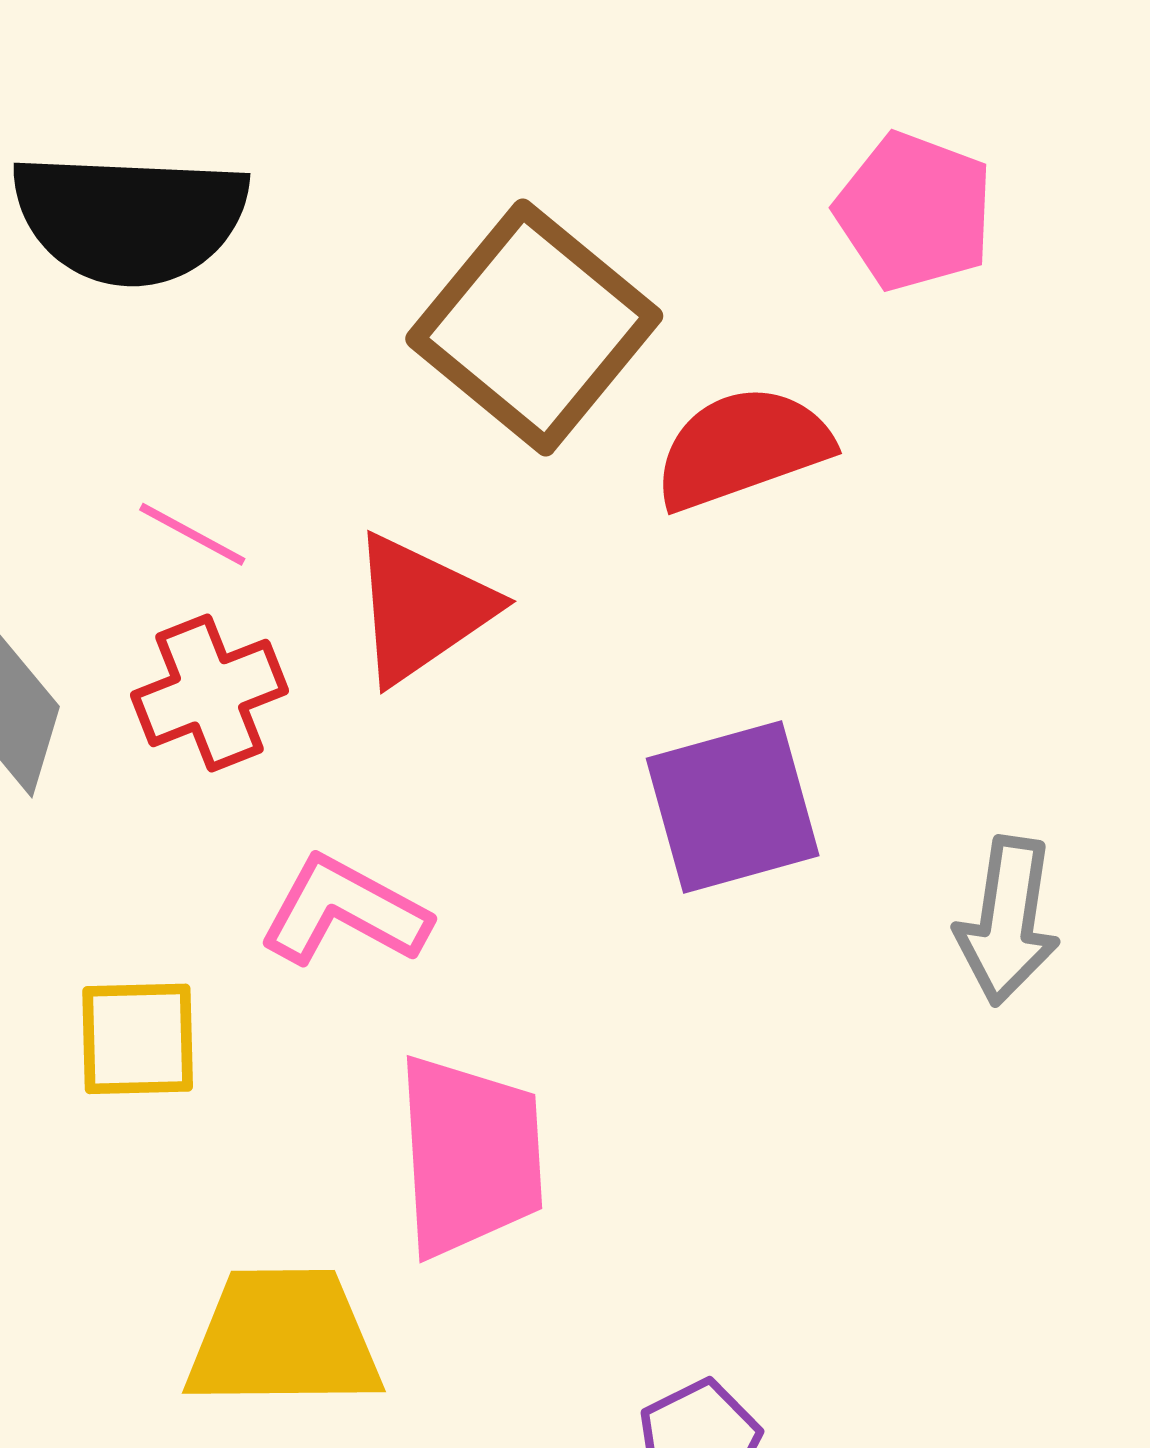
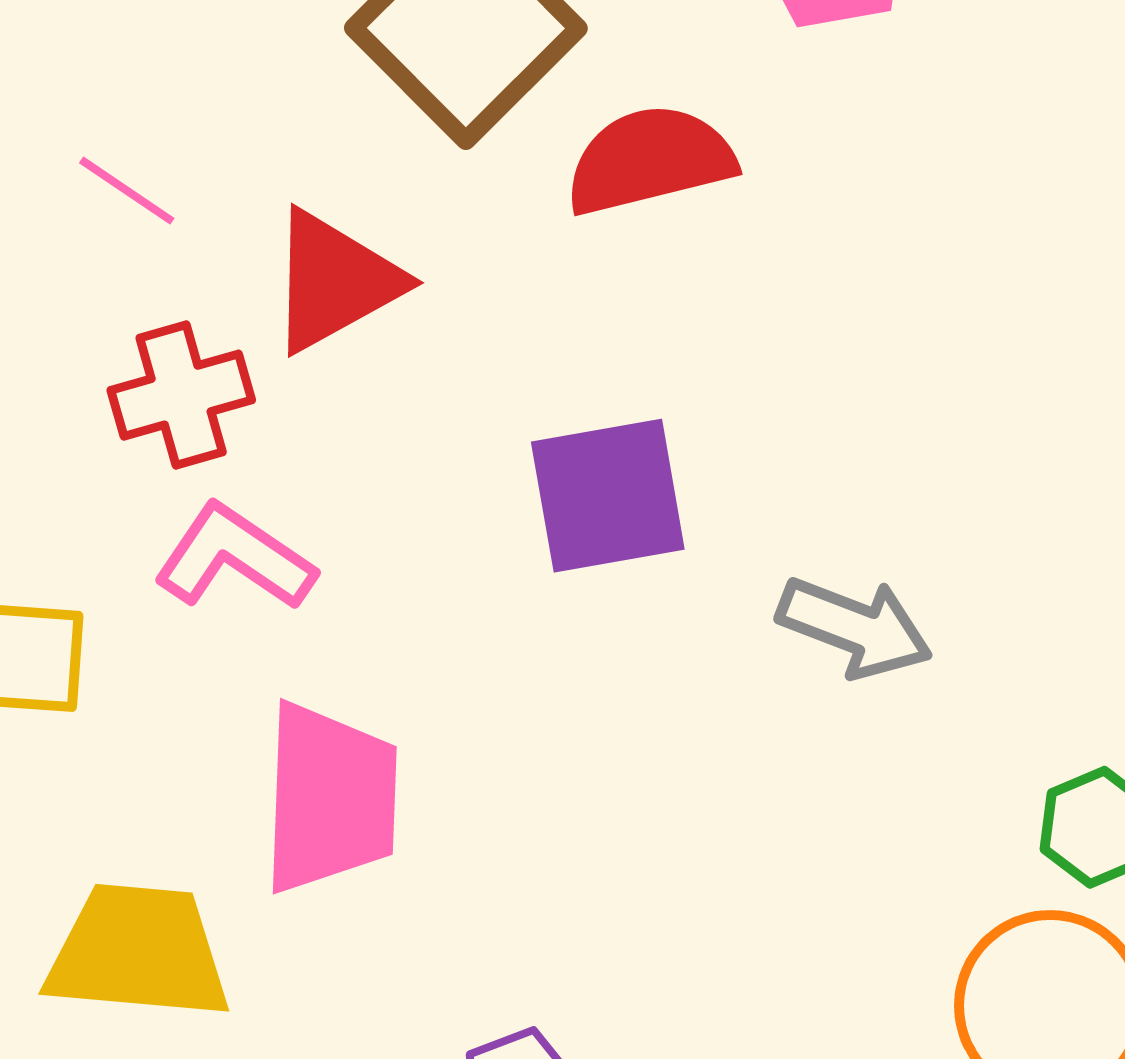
red cross: (210, 693) -> (181, 395), moved
gray arrow: (1008, 921) -> (855, 627), turned -83

